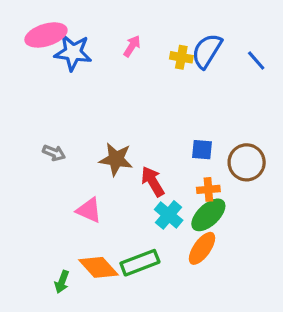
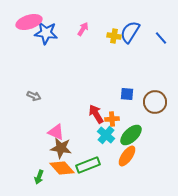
brown star: (116, 159) -> (61, 148), moved
orange cross: (208, 189) -> (112, 119), moved

